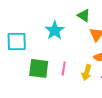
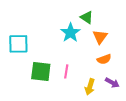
cyan star: (55, 30) -> (70, 33), moved
yellow arrow: (87, 72) -> (90, 87), moved

